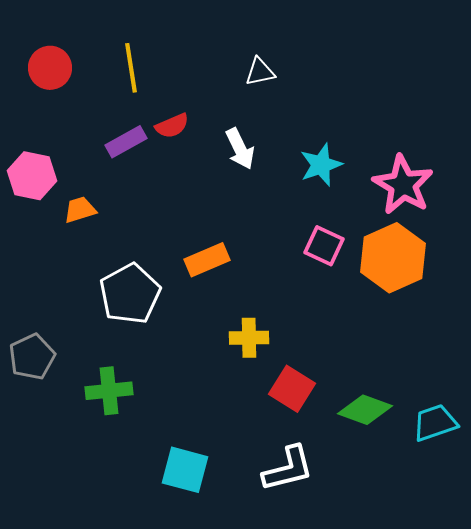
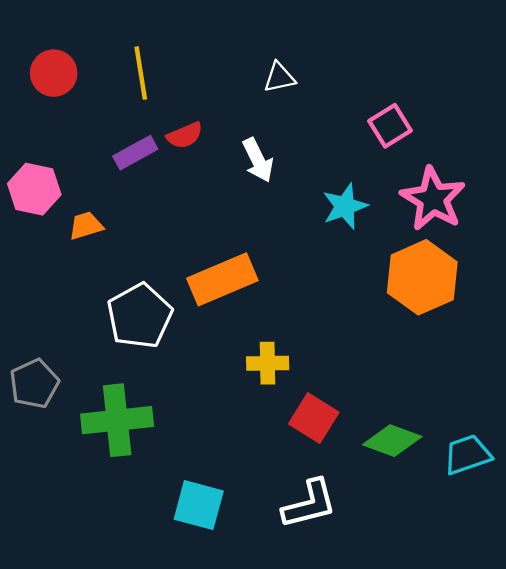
cyan star: (321, 165) -> (345, 206), moved
pink square: (324, 246) -> (390, 126), moved, turned 33
orange rectangle: (207, 260) -> (222, 279), size x1.4
green cross: (109, 391) -> (117, 420), size x1.4

